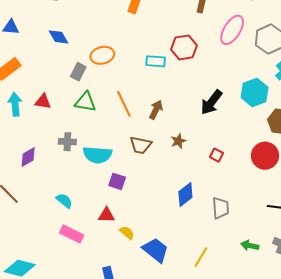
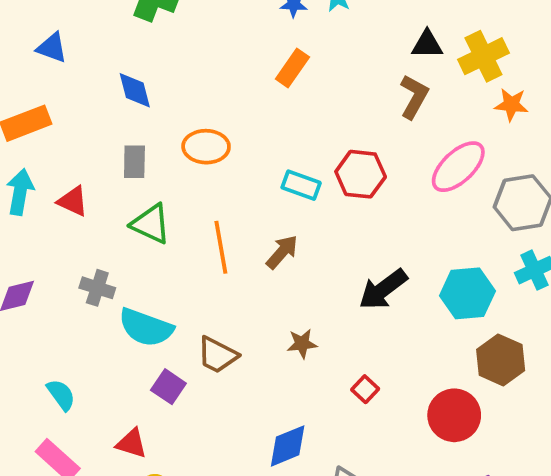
gray rectangle: (78, 72) -> (134, 162), moved, turned -42
brown arrow: (156, 110) -> (282, 252), moved
brown trapezoid: (141, 145) -> (217, 355), moved

